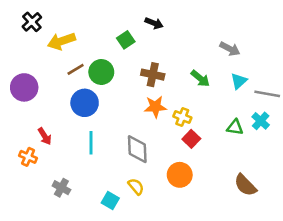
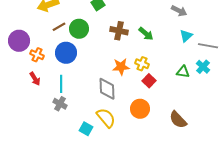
green arrow: (200, 78) -> (146, 34), moved
orange star: (155, 107) -> (121, 67), moved
cyan line: (91, 143) -> (61, 84), moved
orange cross: (28, 157) -> (37, 55), moved
brown semicircle: (245, 185) -> (178, 120), moved
yellow semicircle: (136, 186) -> (106, 118), size x1.5
gray cross: (61, 188) -> (60, 104), moved

